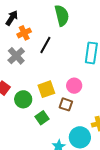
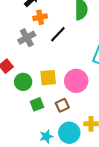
pink circle: (74, 86) -> (76, 81), size x1.5
brown square: (66, 104) -> (62, 105), moved, turned 32

